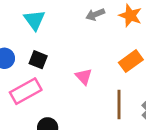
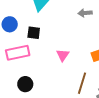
black square: (38, 60) -> (34, 33), turned -32

